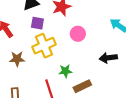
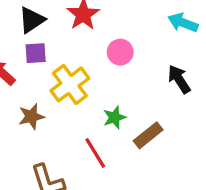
purple square: (37, 23) -> (36, 53), moved
black arrow: (108, 58) -> (179, 79), turned 78

